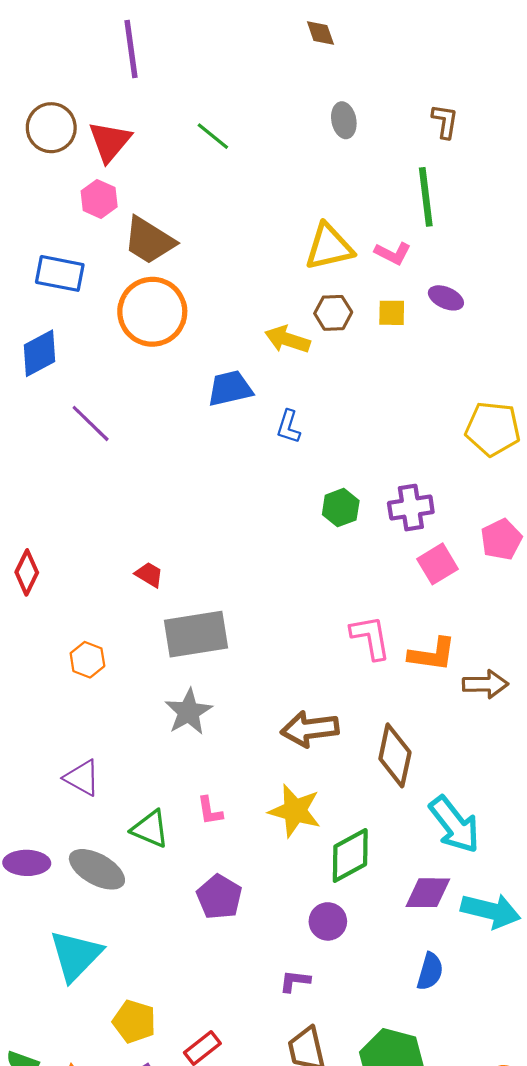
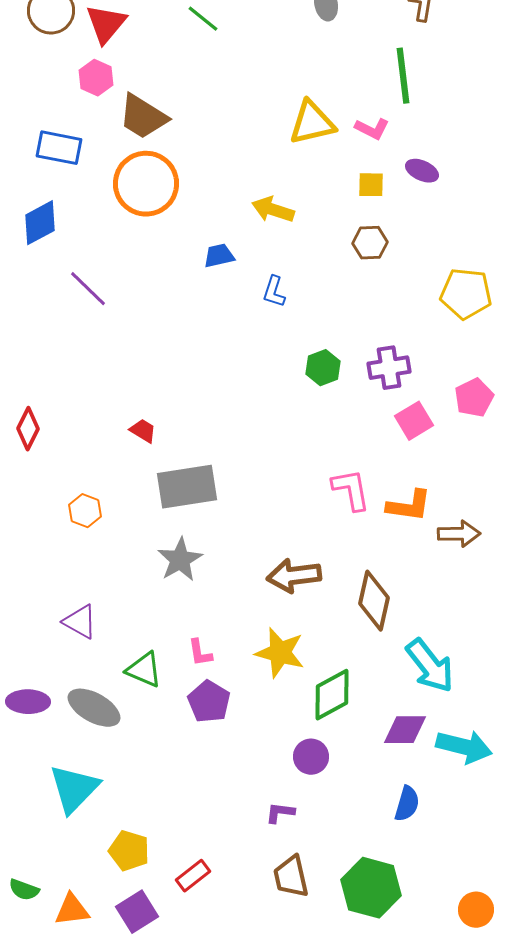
brown hexagon: (333, 313) -> (370, 243), moved
blue trapezoid: (230, 388) -> (219, 256), size x0.7
purple pentagon: (219, 897) -> (209, 702), moved

